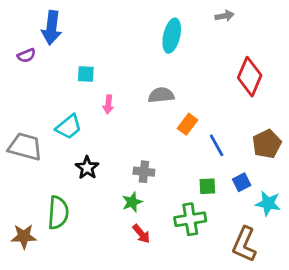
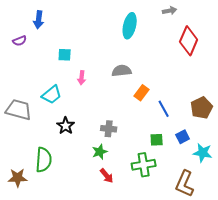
blue arrow: (52, 28) -> (39, 20), size x0.7
red diamond: (250, 77) -> (189, 41), moved

